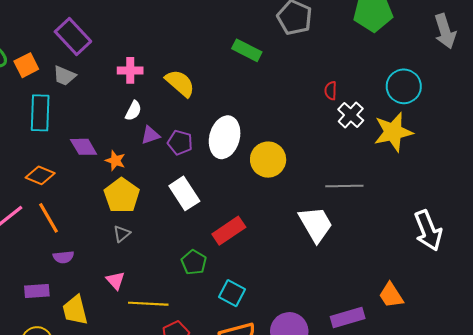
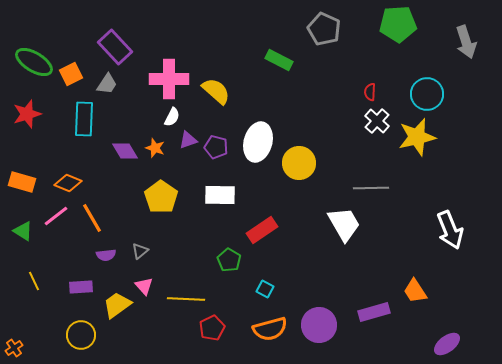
pink cross: (130, 70) -> (169, 79), size x1.6
gray trapezoid: (64, 76) -> (107, 84), turned -80
red semicircle: (331, 91) -> (370, 92), moved
orange star: (115, 161) -> (155, 148), moved
orange diamond: (40, 175) -> (68, 183), moved
white rectangle: (184, 193) -> (220, 195), turned -56
gray triangle: (122, 234) -> (140, 251), moved
pink triangle: (115, 280) -> (144, 286), moved
cyan square: (232, 293) -> (265, 289), size x0.7
yellow trapezoid: (75, 310) -> (117, 305), turned 68

